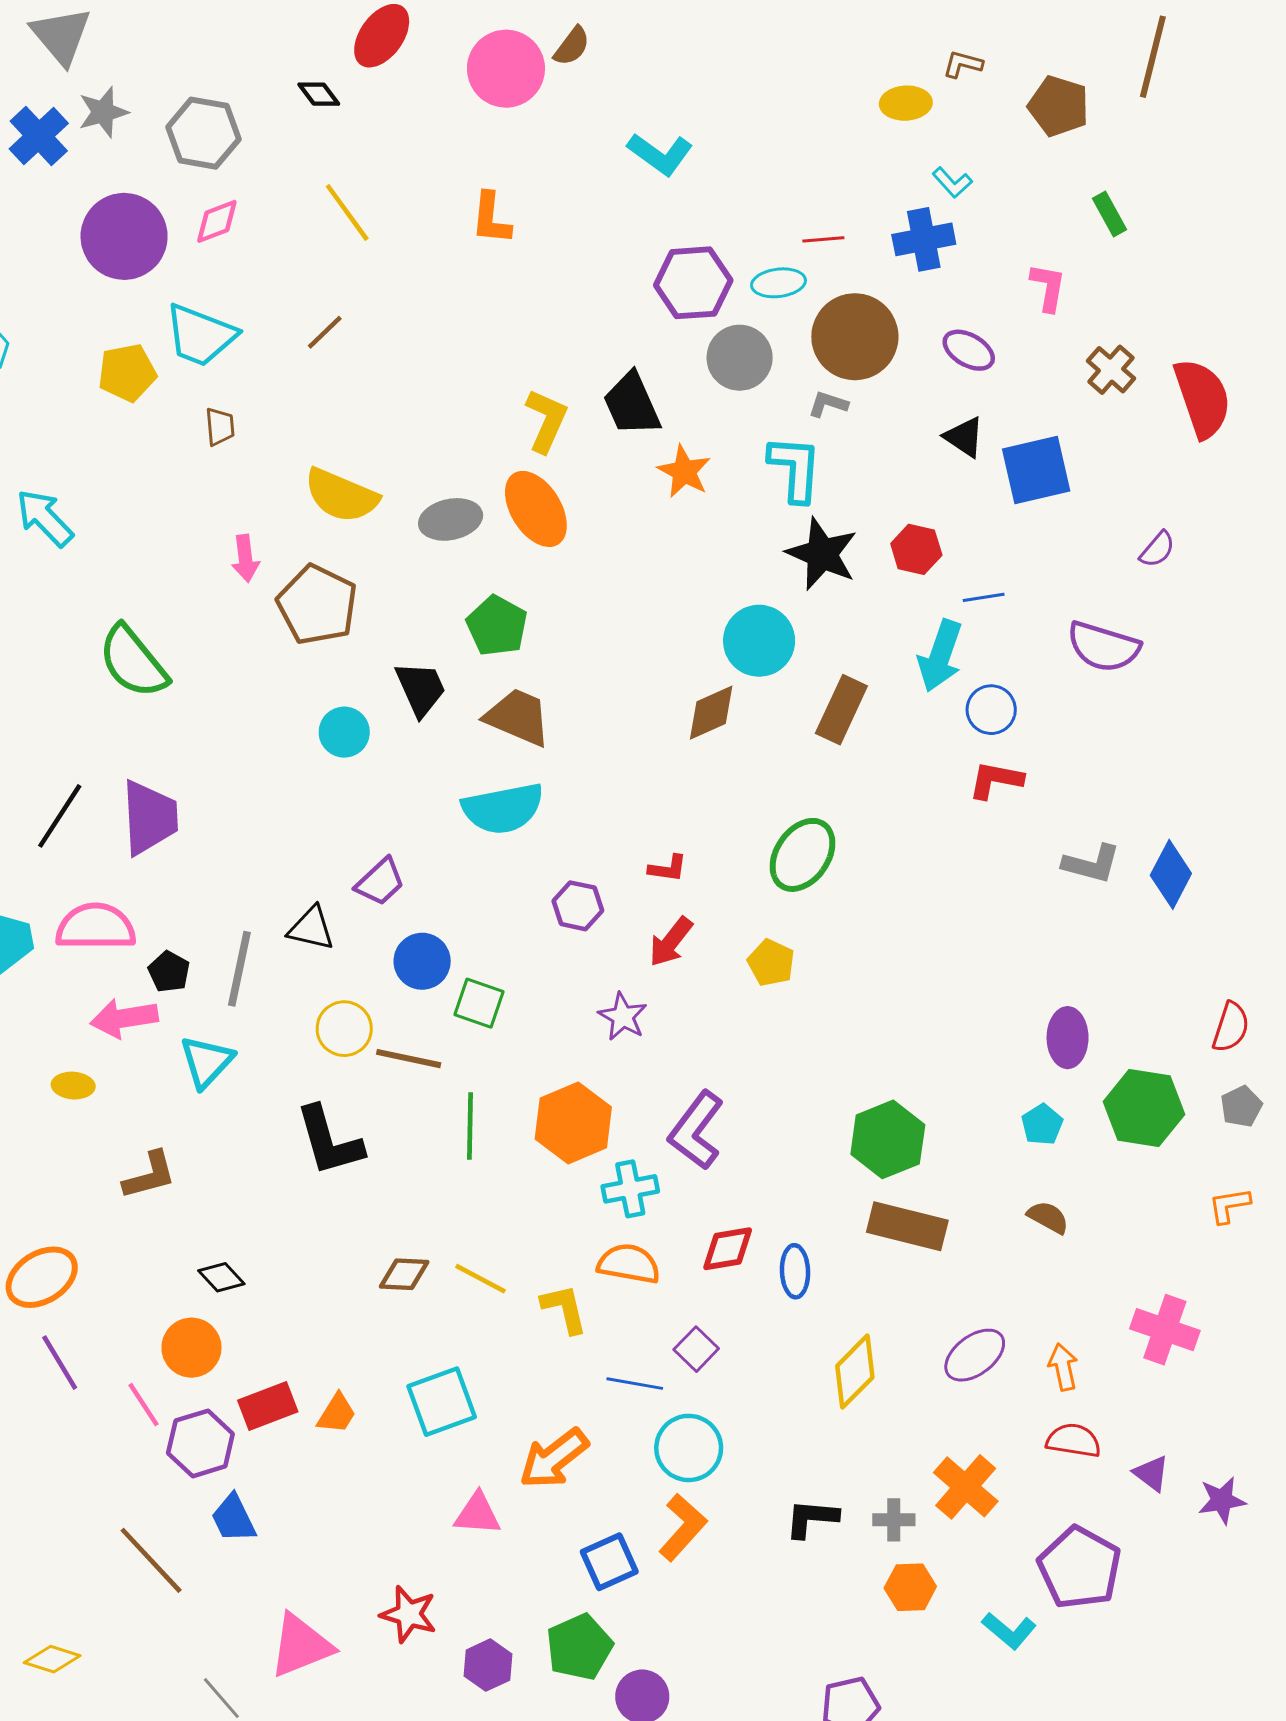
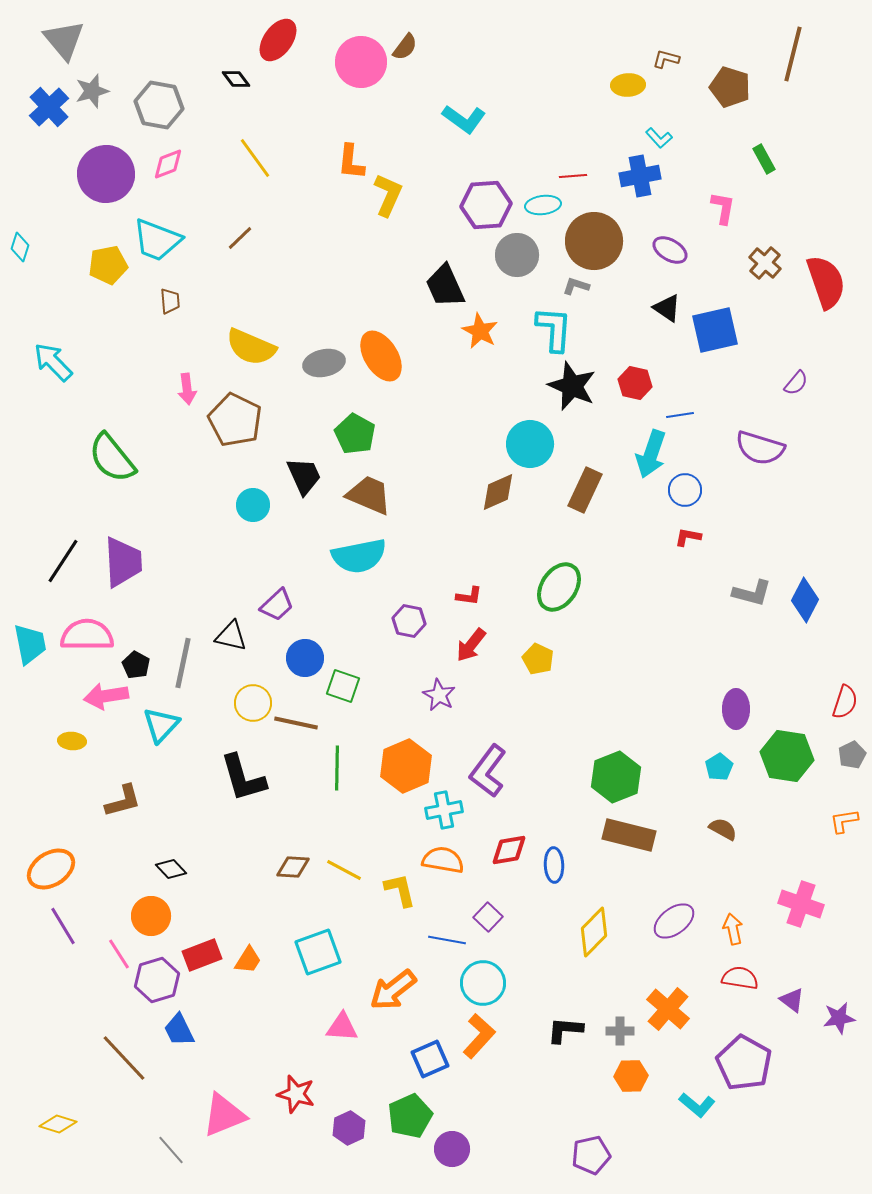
yellow L-shape: (546, 421) -> (388, 195), moved
red L-shape: (996, 780) -> (688, 537), size x0.7

